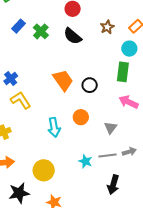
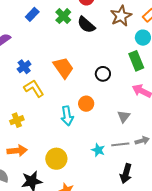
brown star: (107, 27) -> (121, 16), size x1.5
green cross: (41, 31) -> (63, 16), moved
green rectangle: (123, 72) -> (136, 61), turned -30
orange trapezoid: (63, 80) -> (63, 68), moved
orange circle: (81, 117) -> (86, 104), moved

